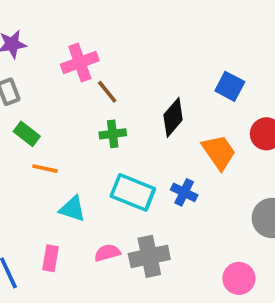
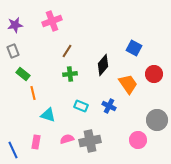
pink cross: (80, 62) -> (52, 21), moved
brown line: (107, 92) -> (67, 51), turned 72
orange line: (45, 169) -> (33, 93), turned 64
cyan rectangle: (133, 192) -> (81, 106), size x0.6
pink circle: (239, 278) -> (138, 140), moved

